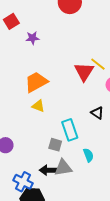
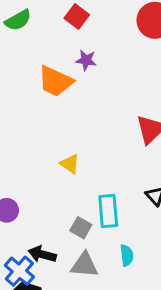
red square: (11, 21) -> (77, 17), moved, turned -35
orange trapezoid: (36, 82) -> (55, 81), moved, turned -140
black arrow: (48, 170) -> (42, 254), moved

